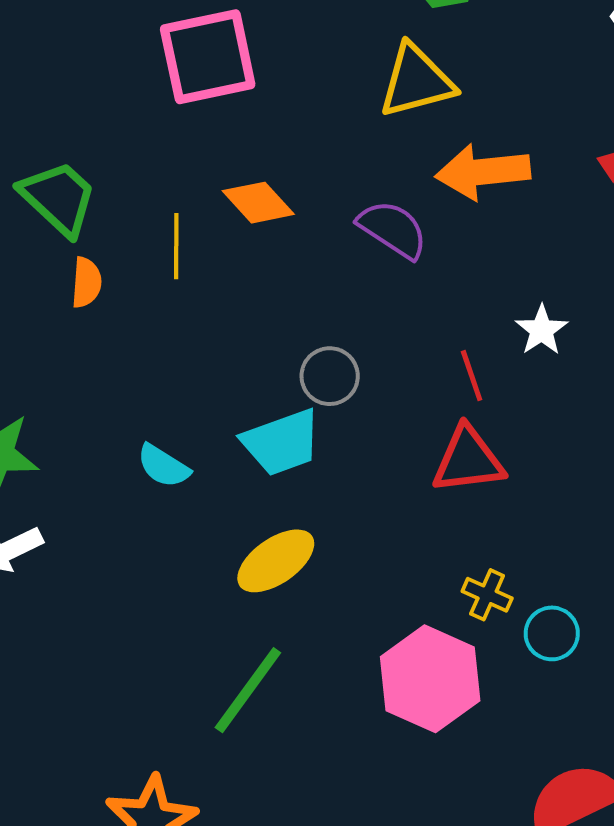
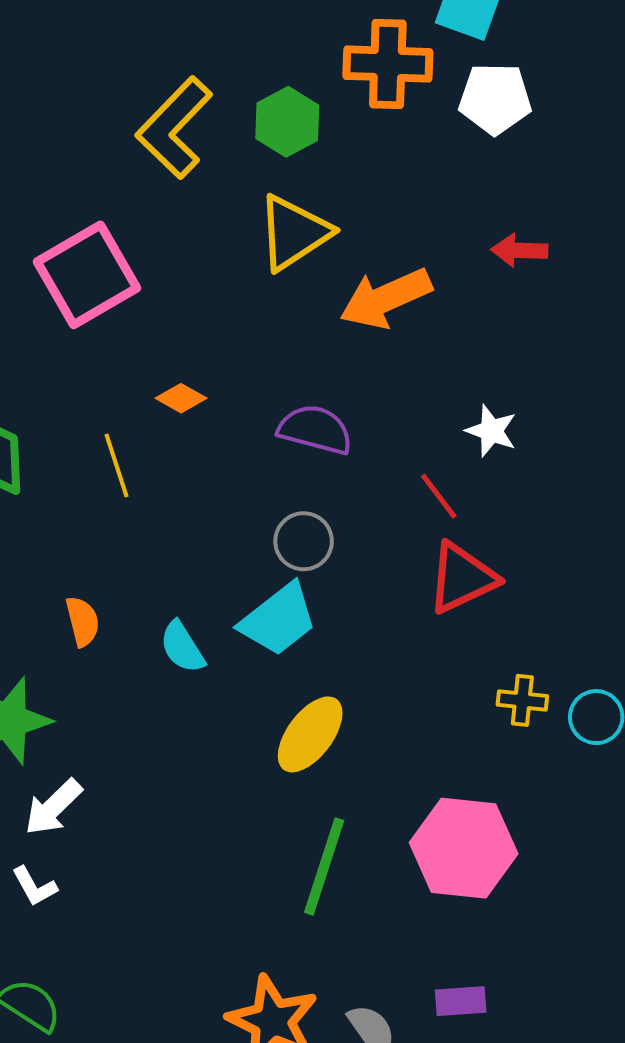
orange diamond: (258, 203) -> (181, 398), size x0.7
purple semicircle: (393, 229) -> (315, 430), moved
orange semicircle: (86, 282) -> (83, 621), moved
cyan semicircle: (163, 466) -> (182, 647), moved, turned 44
pink hexagon: (430, 679) -> (464, 848), moved

